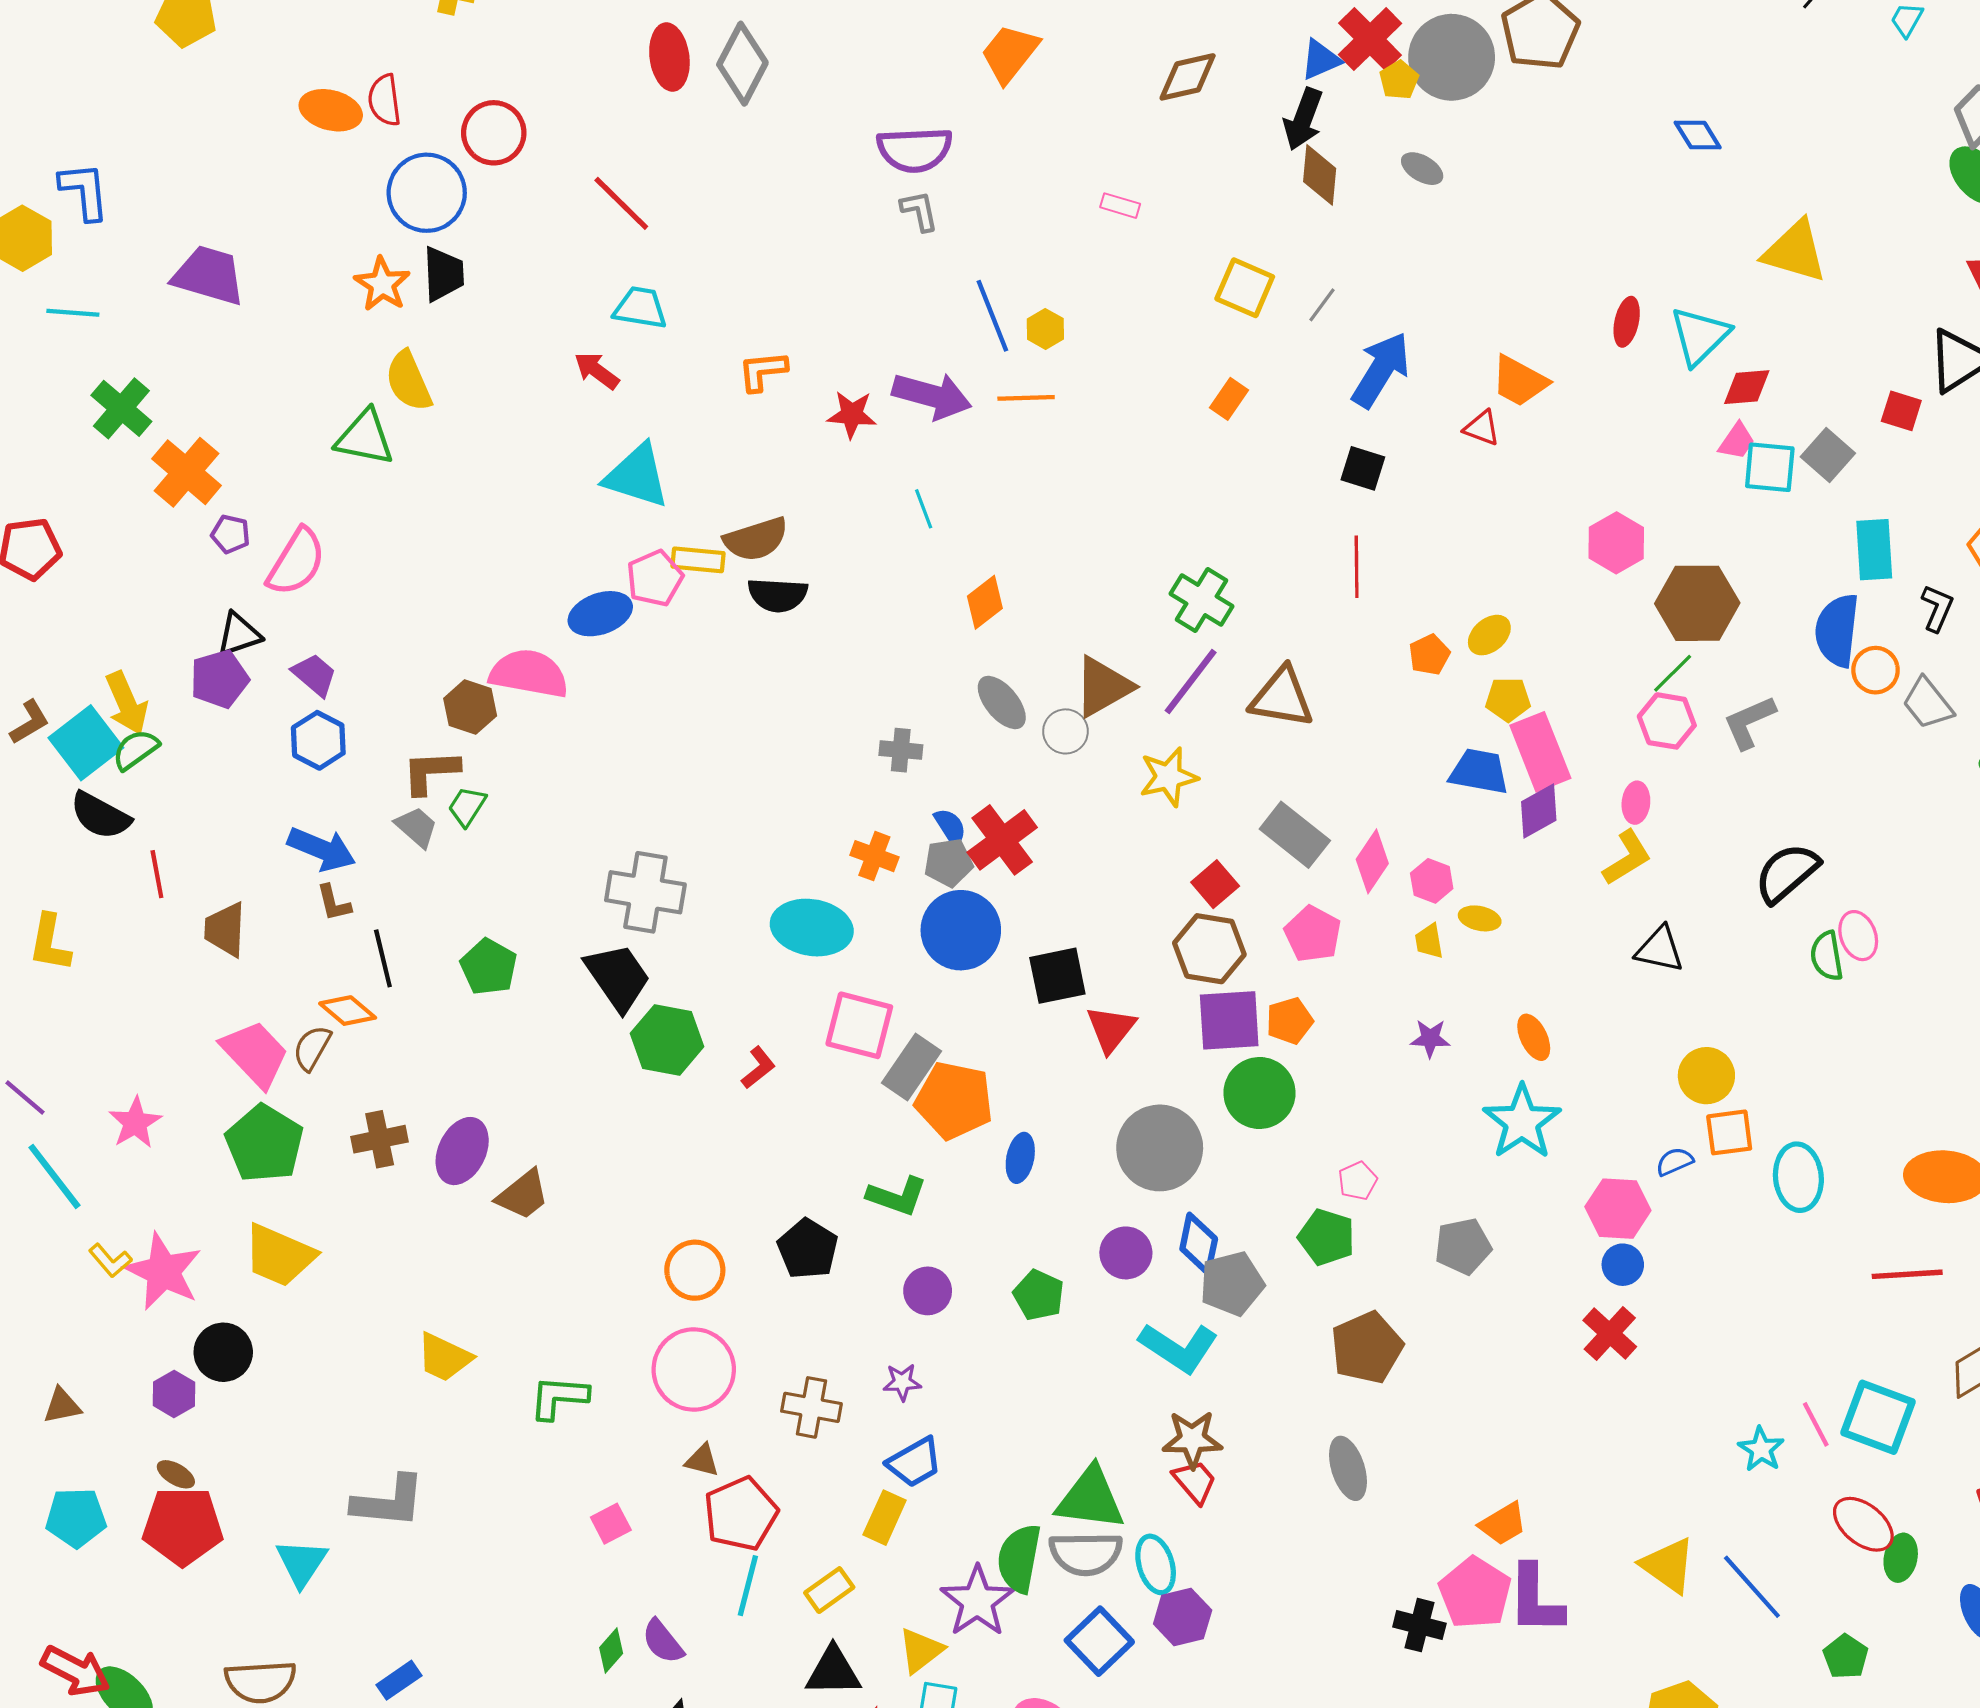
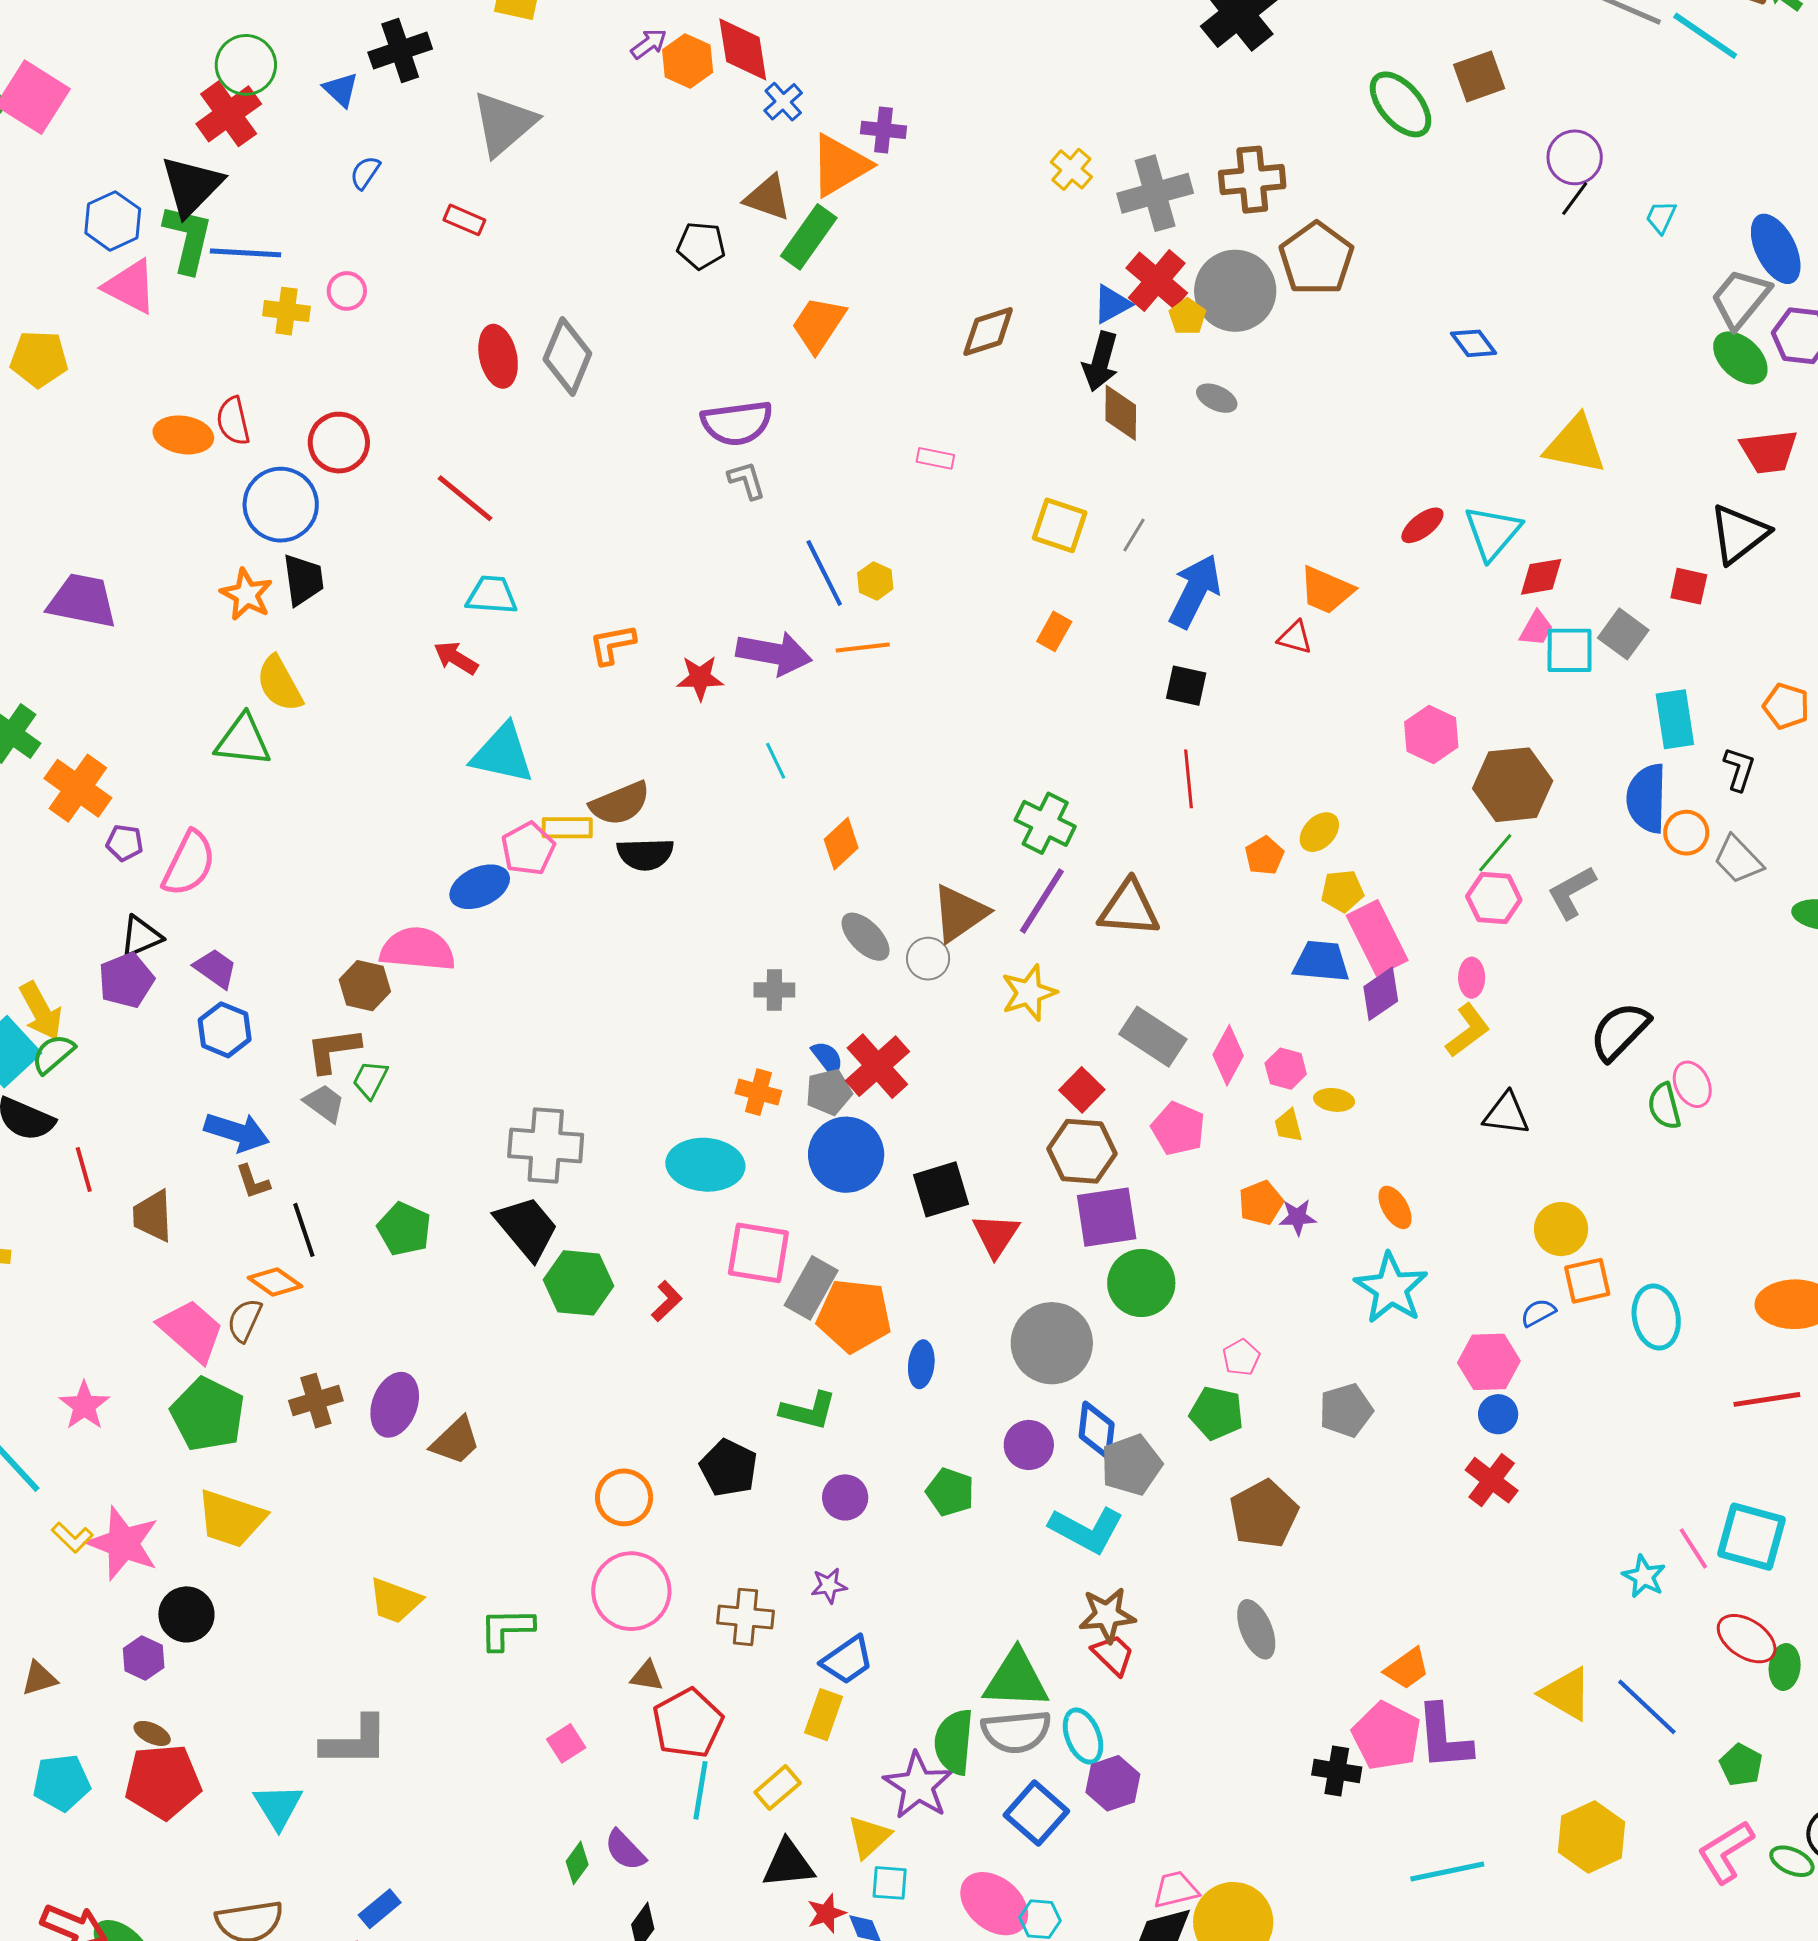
red ellipse: (1627, 322) -> (1422, 525), turned 45
orange pentagon: (1289, 1021) -> (1261, 1203), moved

